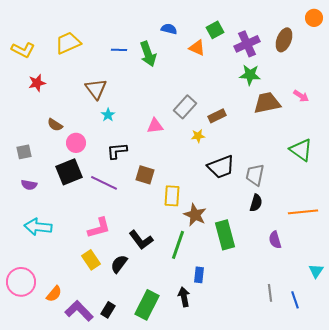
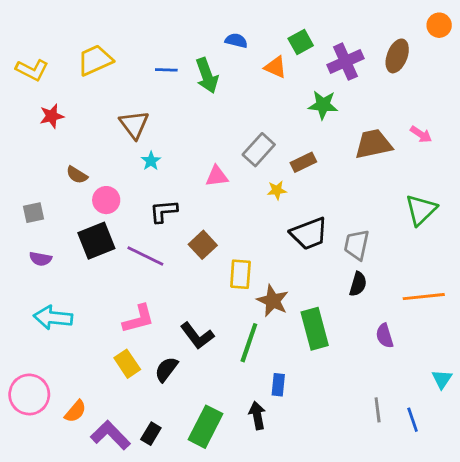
green star: (250, 75) -> (323, 105), moved
green triangle: (301, 150) -> (421, 210), turned 40
brown square: (145, 175) -> (203, 245), turned 30

